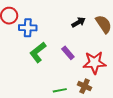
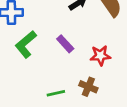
red star: (94, 63) -> (100, 56), size x0.7

